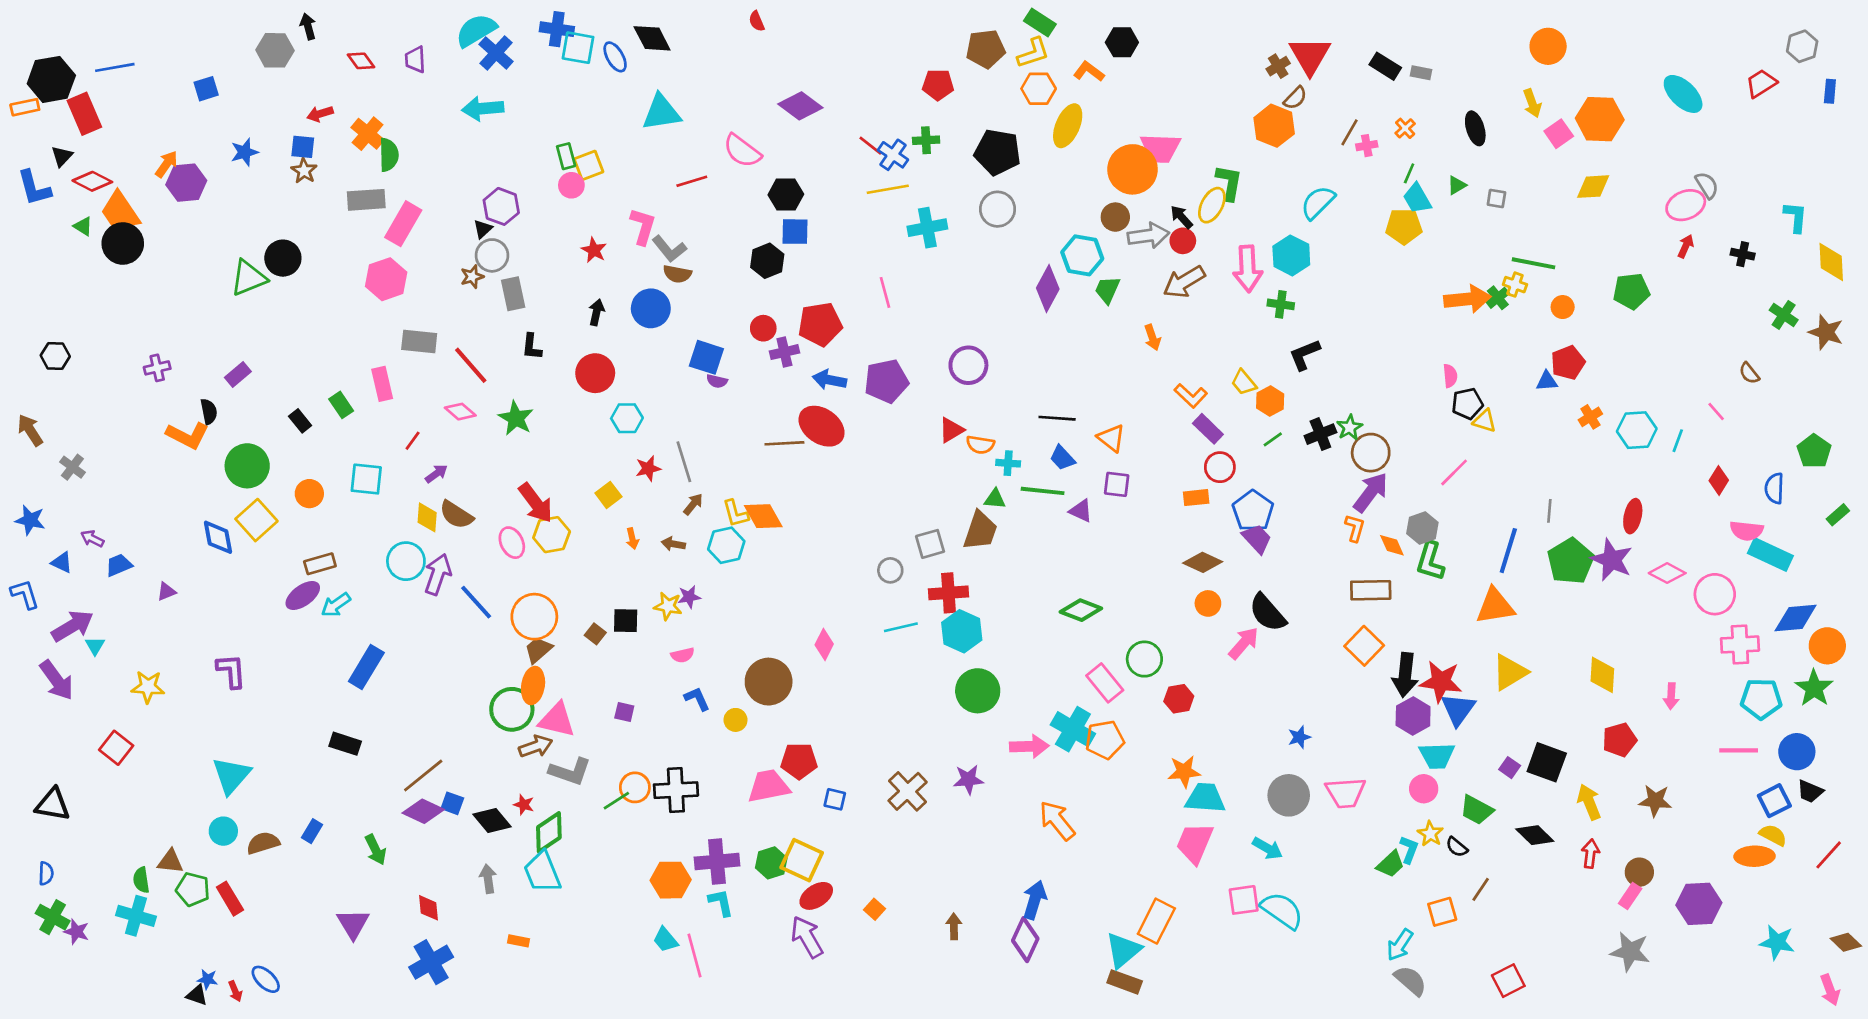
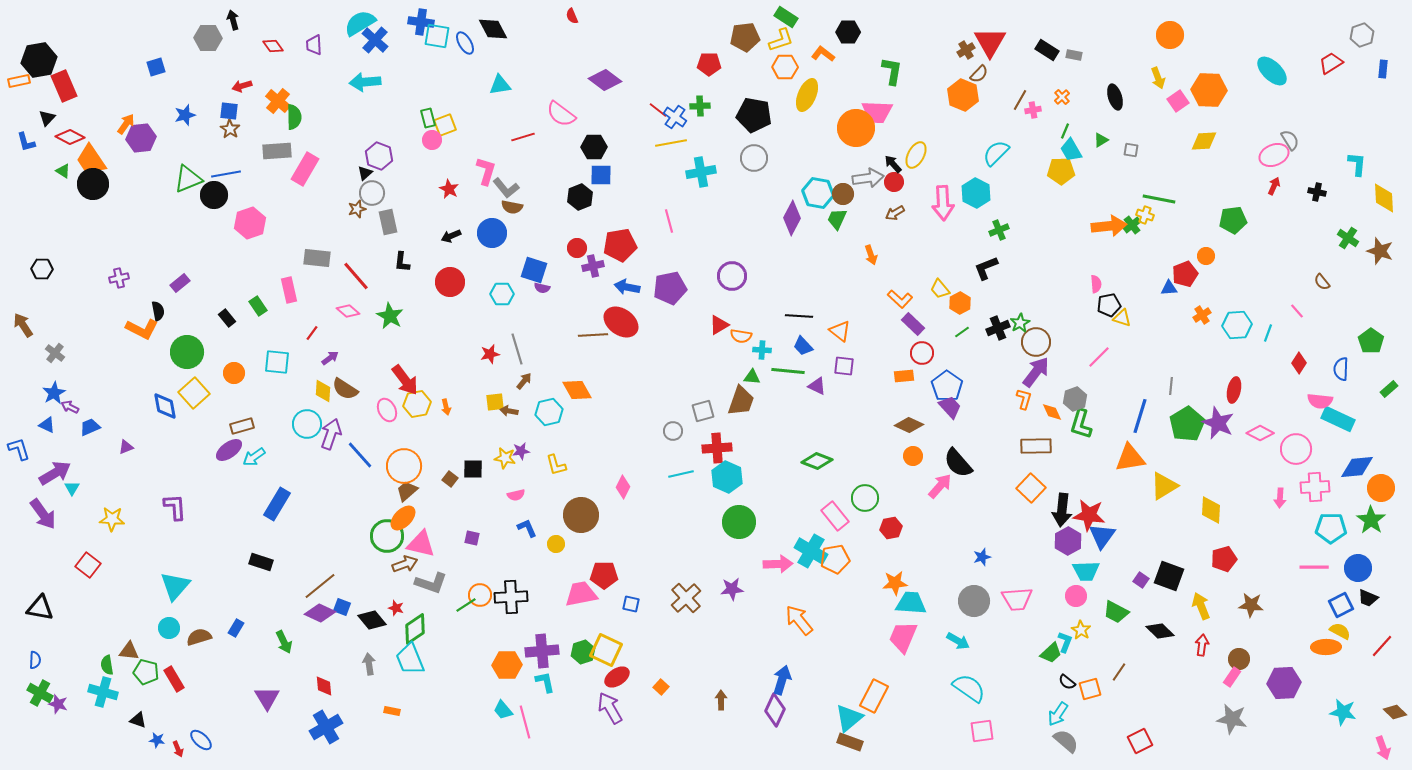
blue line: (115, 67) -> (226, 174), moved
cyan triangle: (661, 112) -> (500, 85), size x0.7
green L-shape: (1229, 183) -> (892, 71), moved
blue L-shape: (34, 188) -> (26, 142), size x0.7
brown circle: (1115, 217) -> (843, 194), moved
green triangle: (248, 278) -> (188, 179), moved
pink hexagon: (386, 279) -> (250, 223), moved
brown arrow: (1184, 282) -> (895, 213), size x0.6
green cross: (1281, 304) -> (999, 230), moved, turned -30
orange circle: (1563, 307) -> (1206, 256), moved
black arrow: (597, 312) -> (451, 236), turned -126
cyan hexagon: (627, 418) -> (502, 294), moved
yellow square: (608, 495) -> (495, 402), moved, turned 30
yellow L-shape: (735, 513) -> (556, 465), moved
blue star: (30, 520) -> (54, 393), moved, turned 30
orange arrow: (632, 539) -> (446, 407), moved
yellow triangle: (1510, 672) -> (1164, 486), moved
orange ellipse: (533, 686) -> (403, 518), turned 36
pink arrow: (1671, 696) -> (1280, 498), moved
black semicircle: (1457, 847) -> (1067, 682), moved
pink square: (1244, 900) -> (982, 731), moved
black triangle: (197, 995) -> (138, 720), moved

